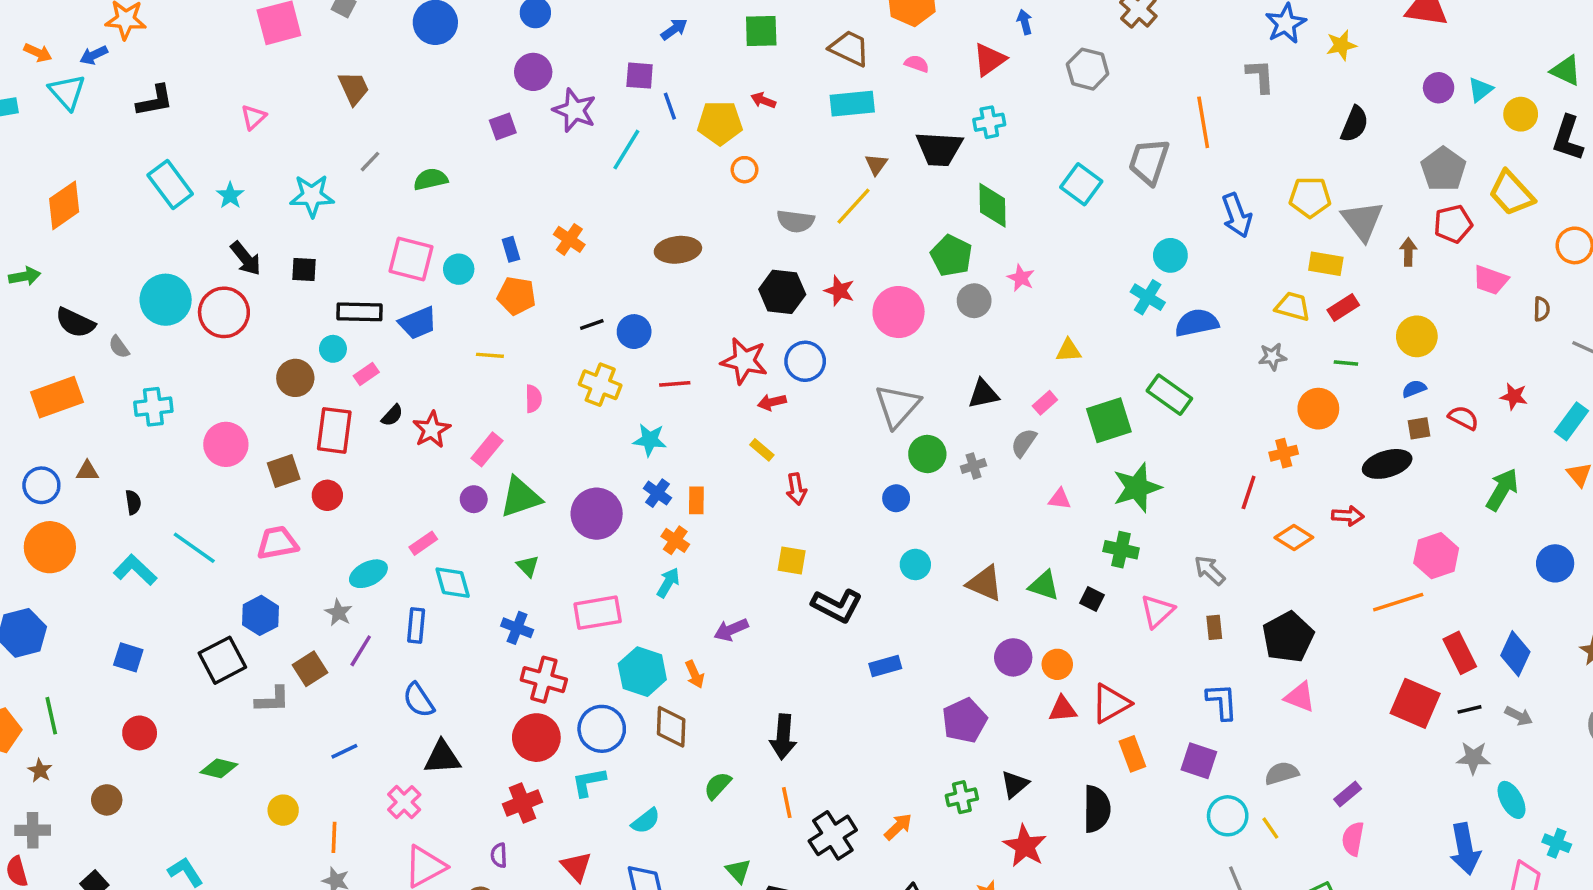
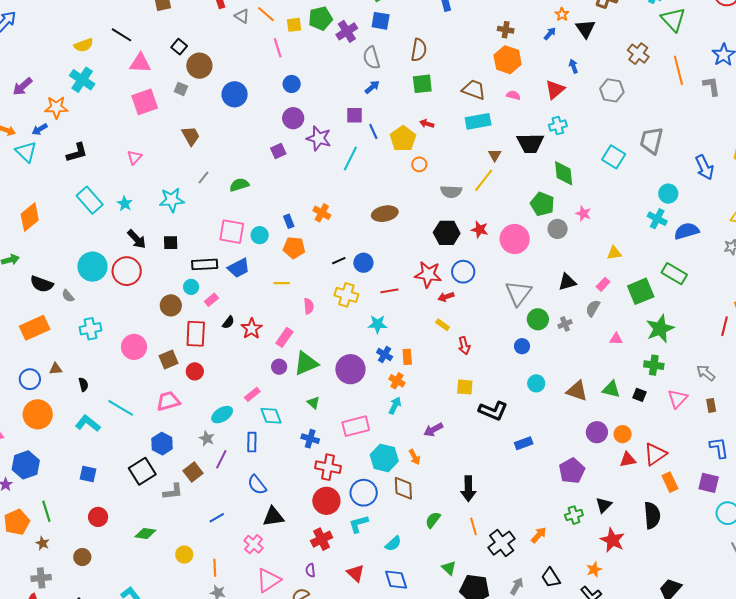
orange line: (1203, 122) -> (678, 70), moved
yellow pentagon: (720, 123) -> (403, 139), turned -30

